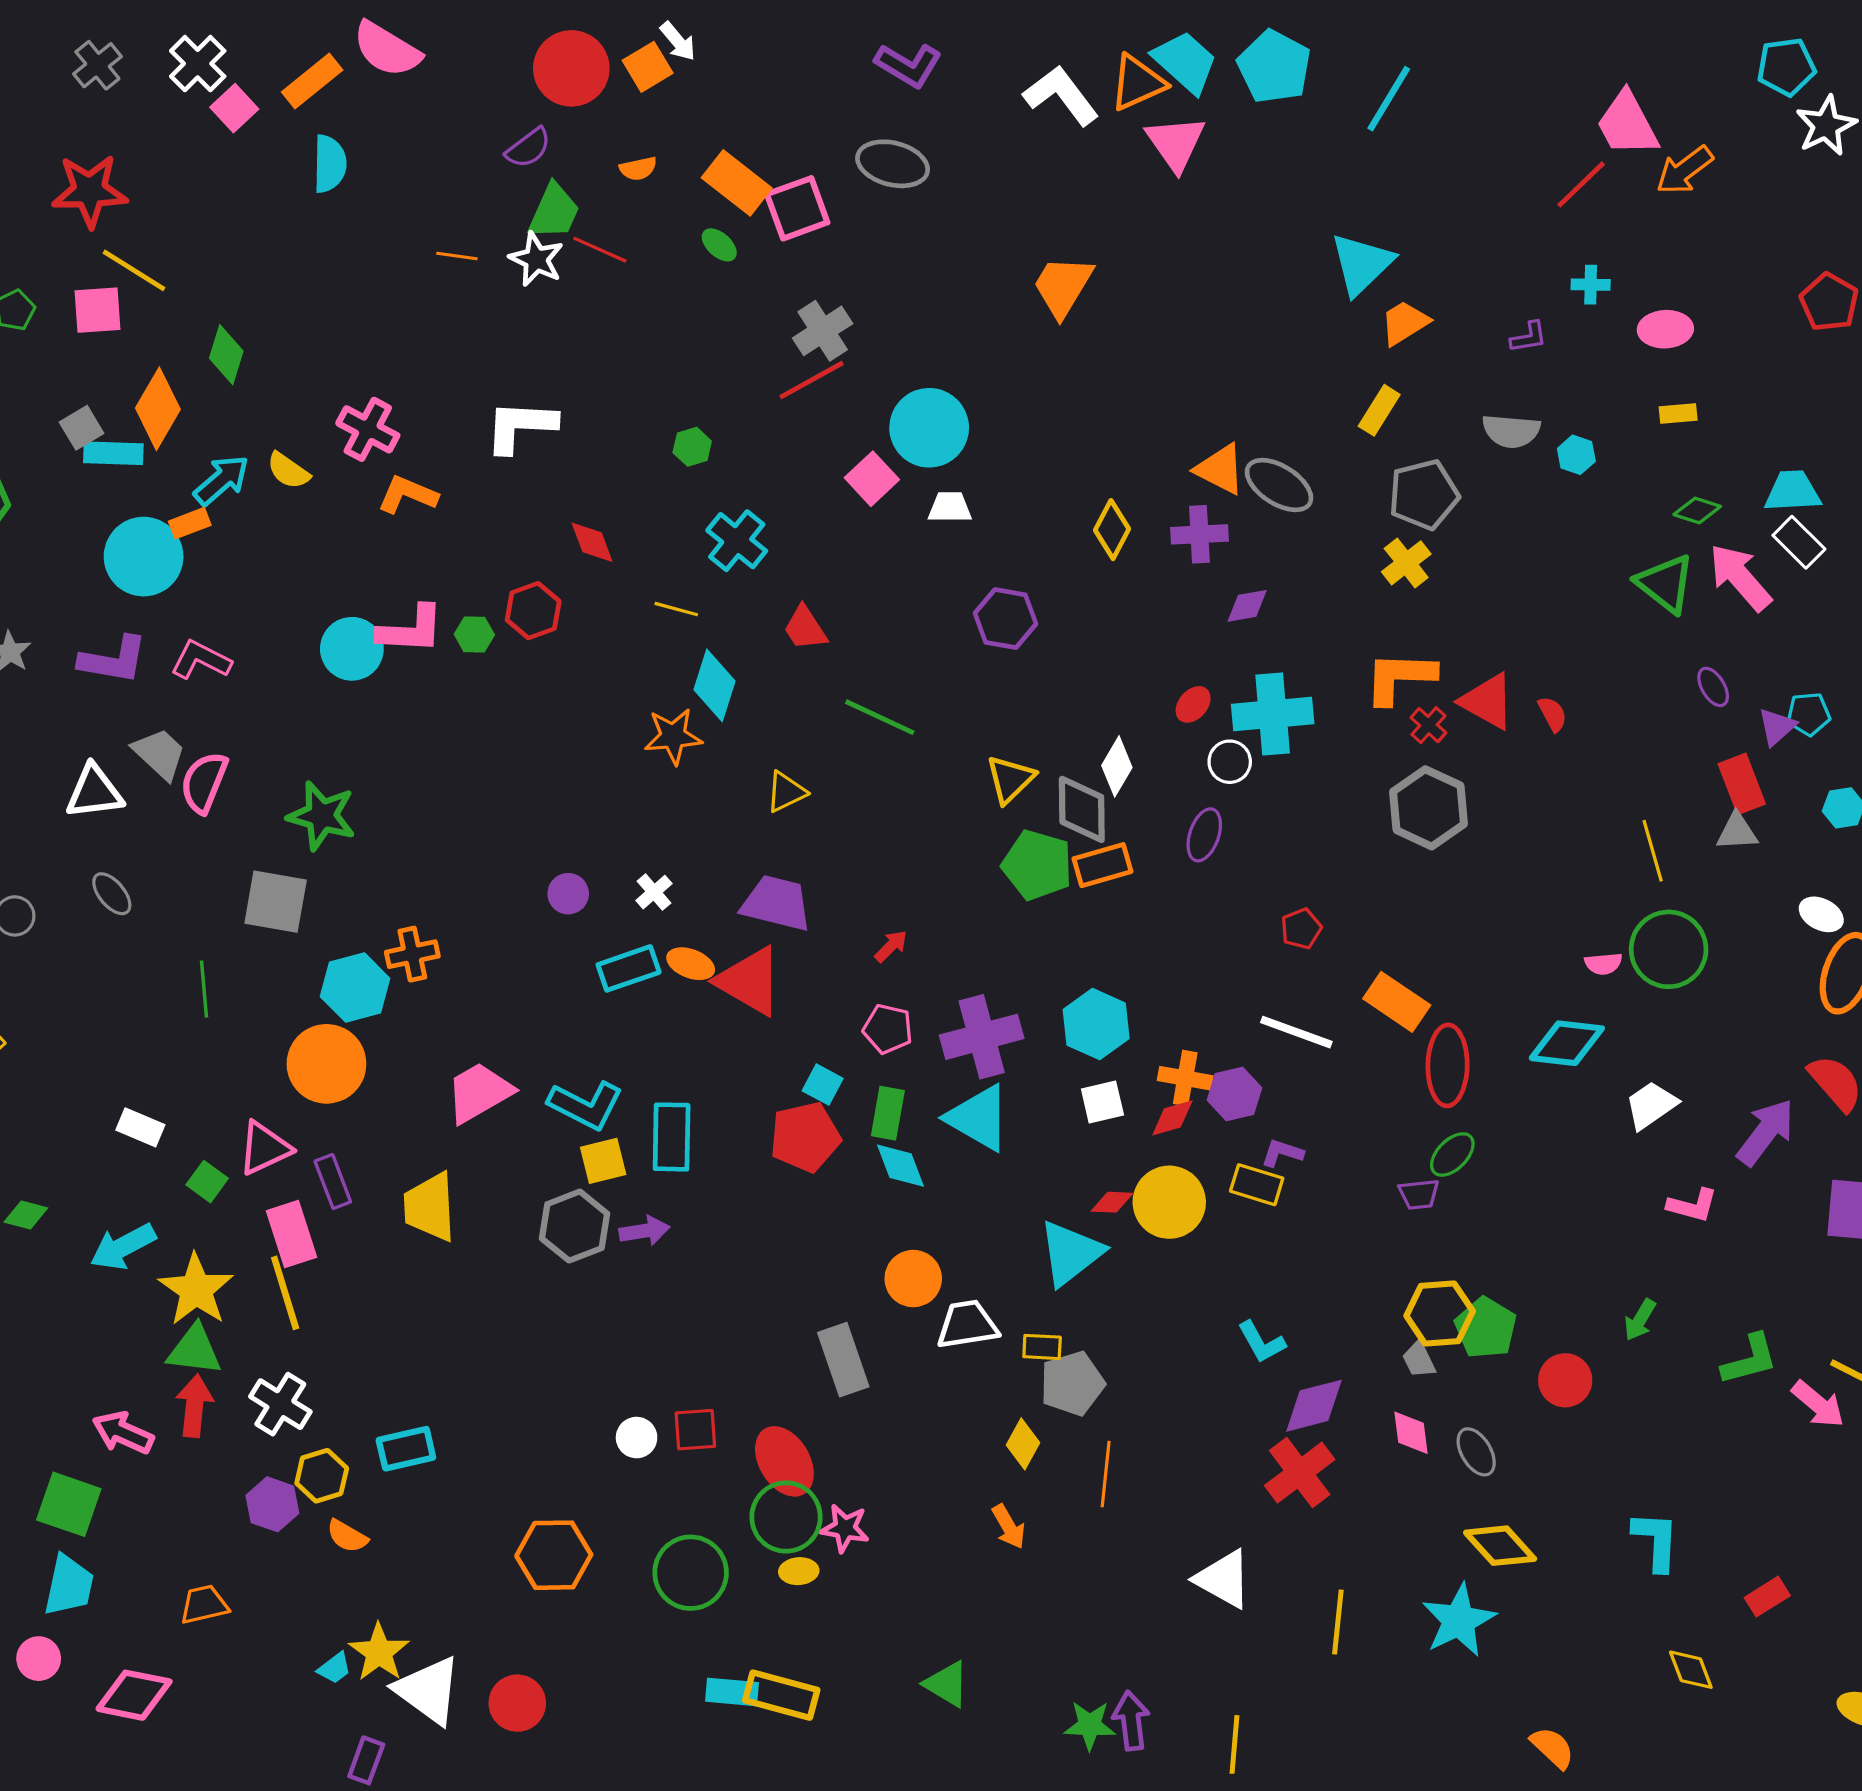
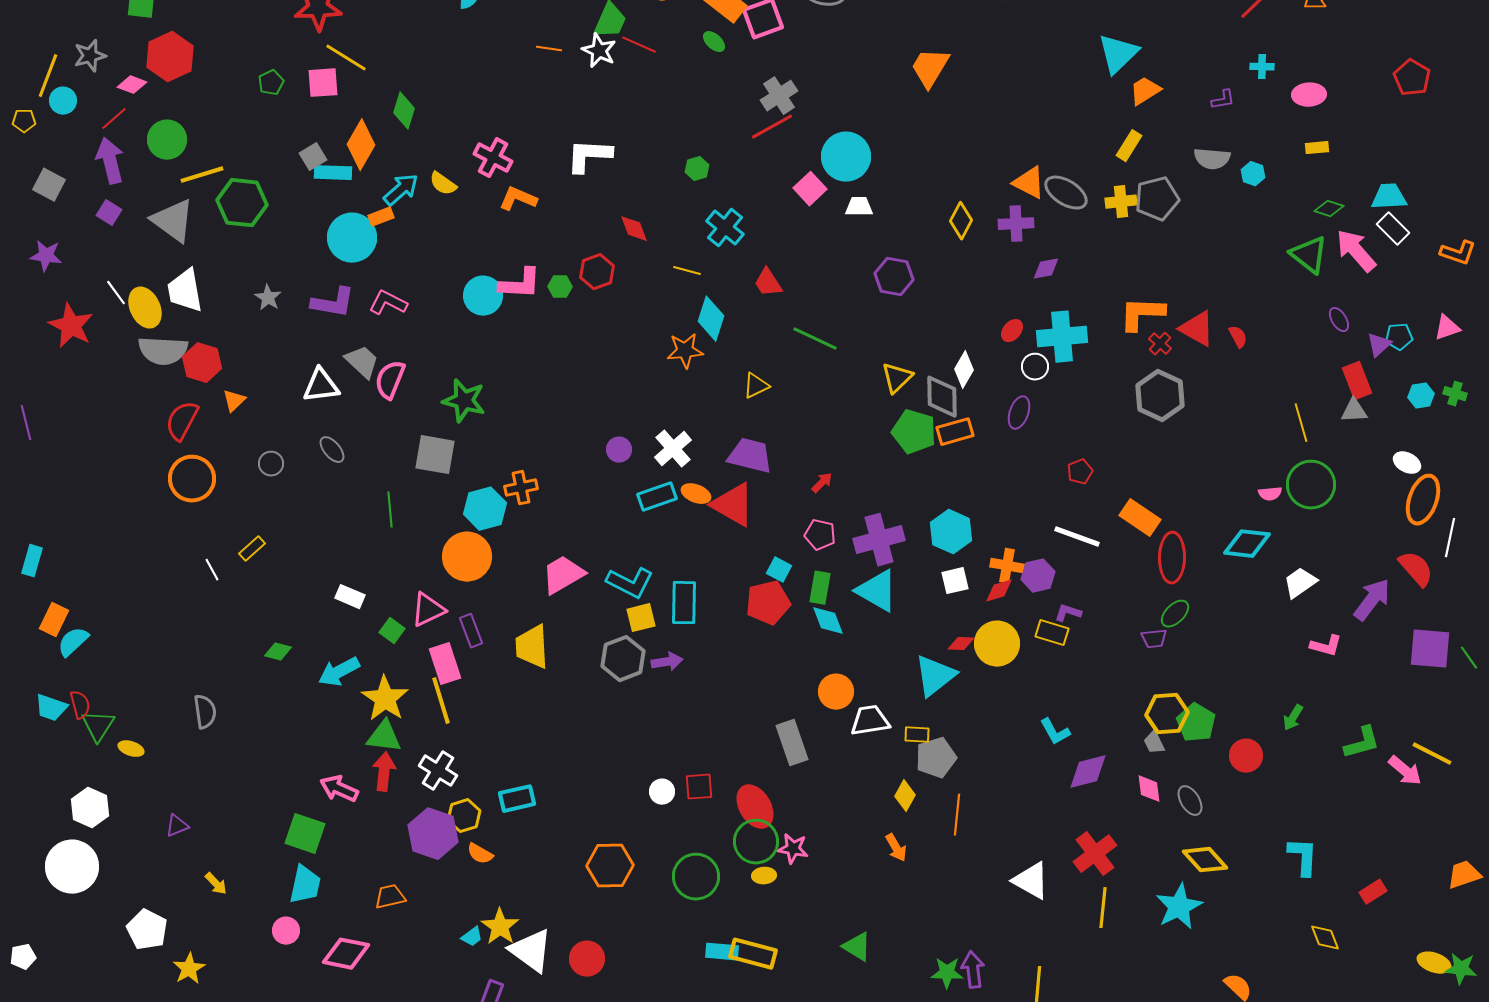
yellow cross: (1406, 563) -> (1121, 202), moved, turned 32
white cross: (654, 892) -> (673, 449), size x1.6
red cross: (1300, 1473) -> (1095, 854), moved
purple hexagon: (272, 1504) -> (433, 834), size x1.5

